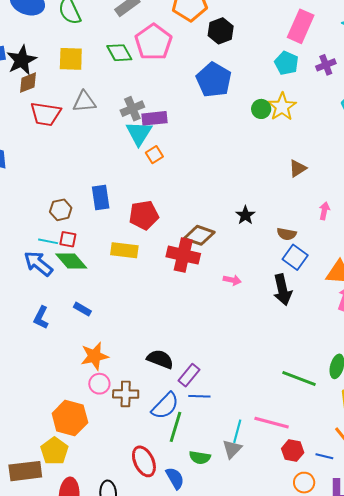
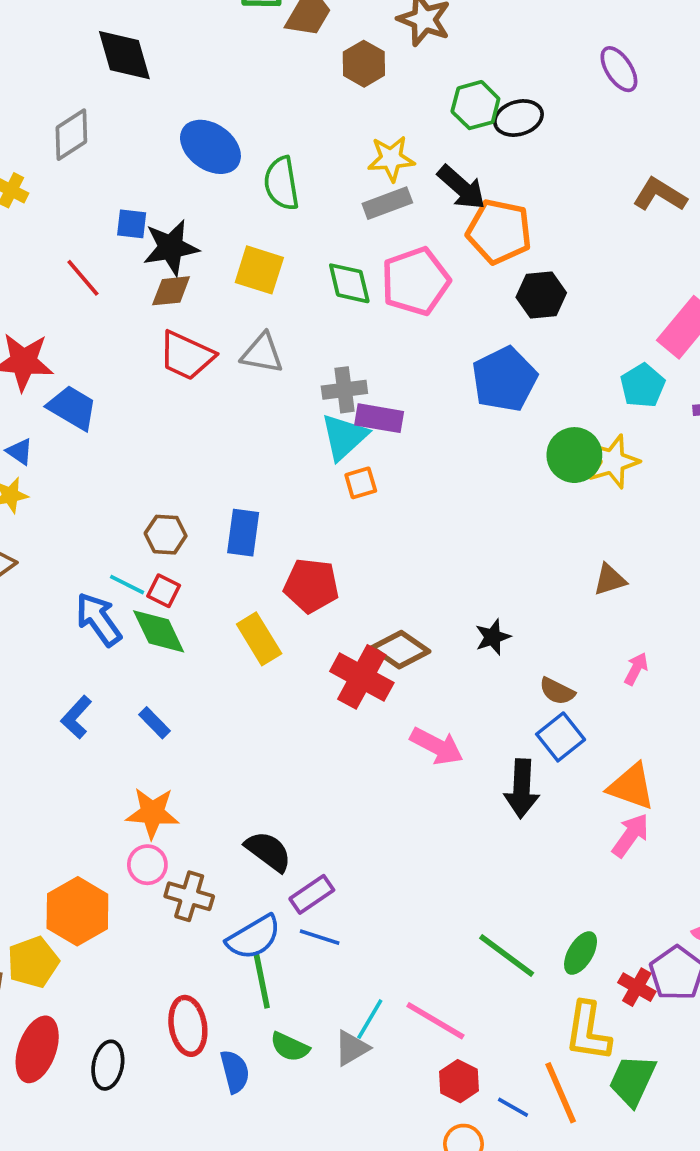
green circle: (261, 109) -> (574, 455), size x1.5
yellow rectangle: (124, 250) -> (259, 639), turned 36
pink arrow: (232, 280) -> (437, 746), size x1.6
green line: (175, 427) -> (262, 980), turned -44

